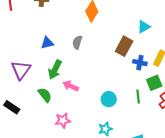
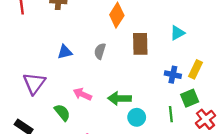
brown rectangle: (124, 46) -> (140, 44), moved, turned -30
green arrow: (55, 70) -> (120, 98), moved, turned 66
pink arrow: (71, 86) -> (82, 94), moved

